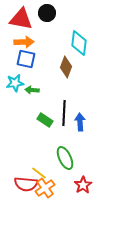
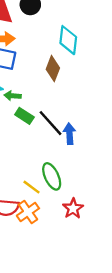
black line: (64, 113) -> (50, 123), turned -45
green rectangle: (45, 120) -> (24, 116), moved
yellow line: (39, 173) -> (32, 187), moved

